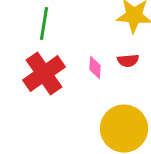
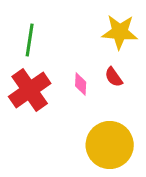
red semicircle: (128, 61) -> (114, 77), turned 60

